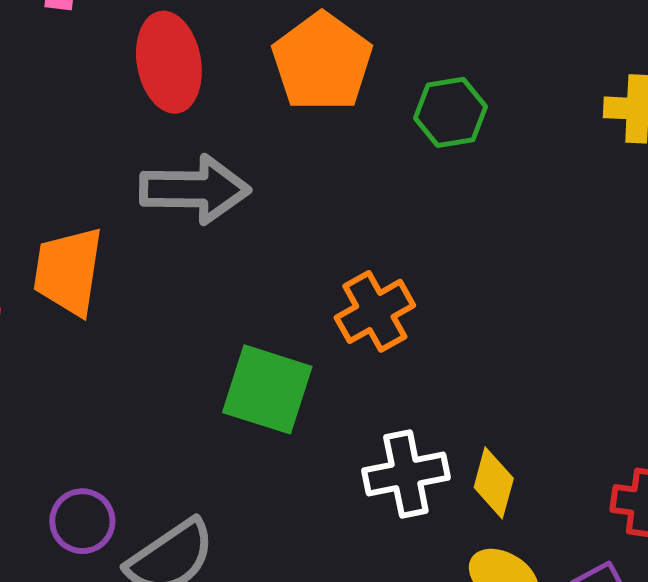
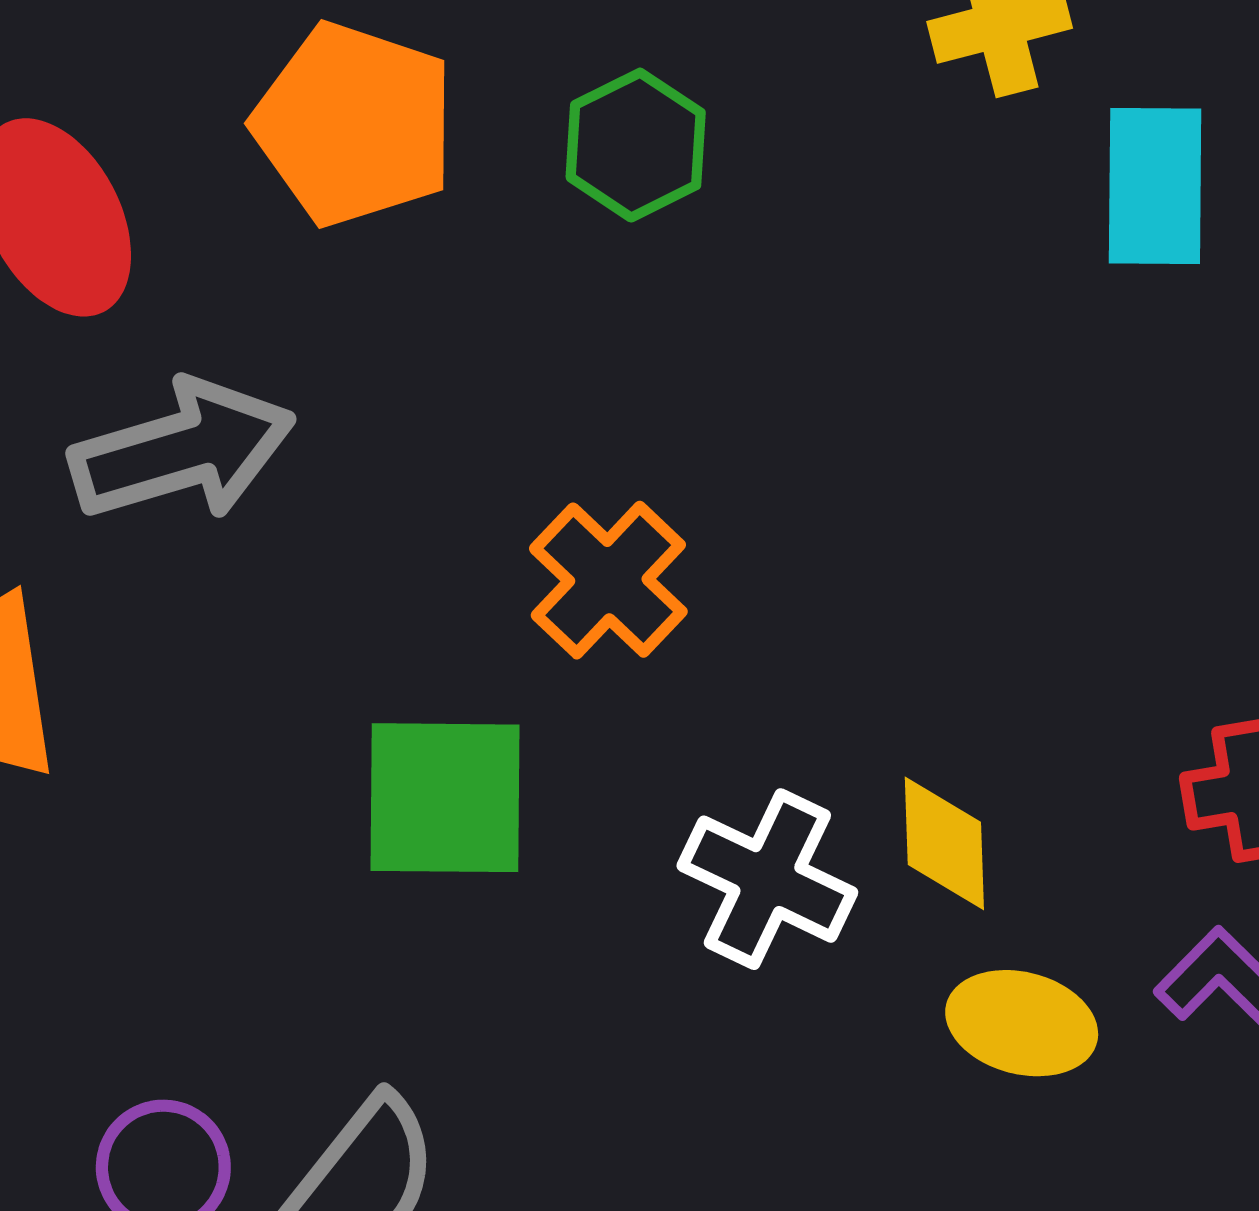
white cross: (406, 474) -> (767, 879), turned -36

